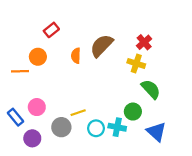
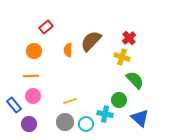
orange line: (20, 71) -> (31, 76), moved
gray circle: (61, 127) -> (65, 122), moved
cyan circle: (96, 128) -> (86, 124), moved

